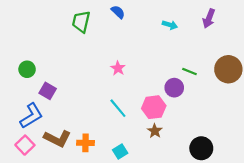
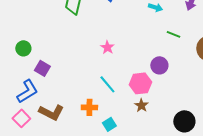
green line: (189, 71) -> (173, 34), moved
orange cross: (85, 143) -> (89, 107), moved

